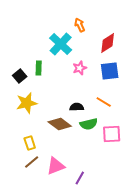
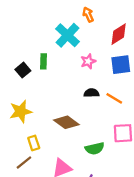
yellow star: (27, 103) -> (21, 111), moved
black semicircle: (77, 107) -> (91, 93), moved
green semicircle: (89, 124) -> (95, 148), moved
brown line: (32, 162) -> (24, 163), moved

